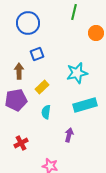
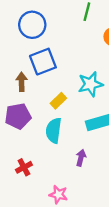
blue square: (37, 54) -> (43, 62), size x1.6
yellow rectangle: (42, 87) -> (58, 101), moved
cyan semicircle: (46, 112) -> (54, 130), size x1.5

